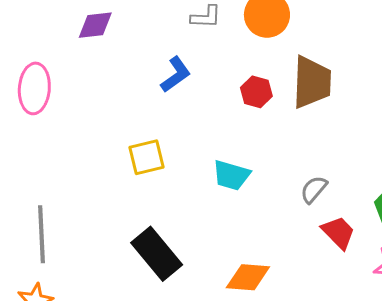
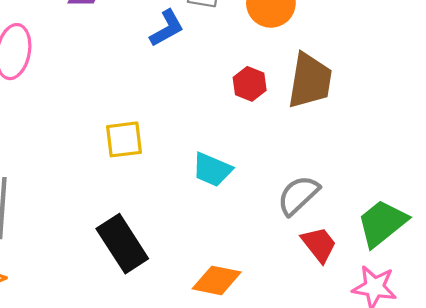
blue L-shape: (176, 75) -> (167, 28), moved
gray semicircle: (314, 189) -> (298, 195), size x1.4

